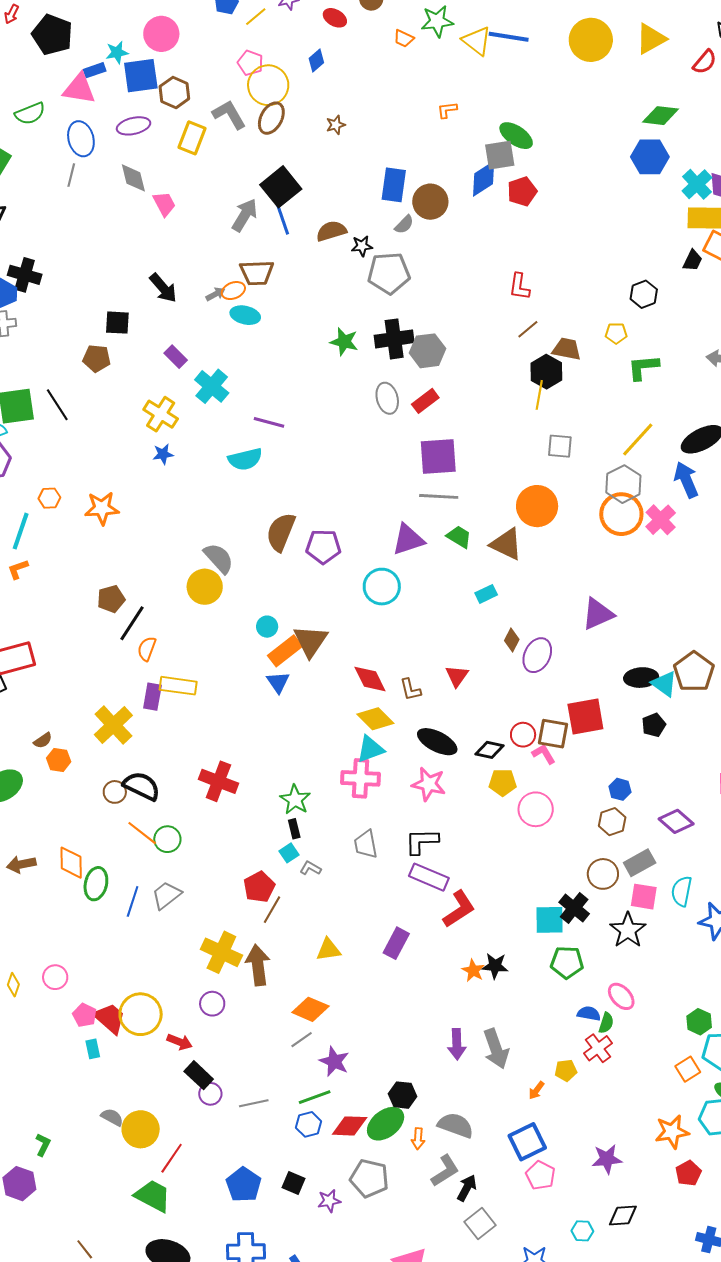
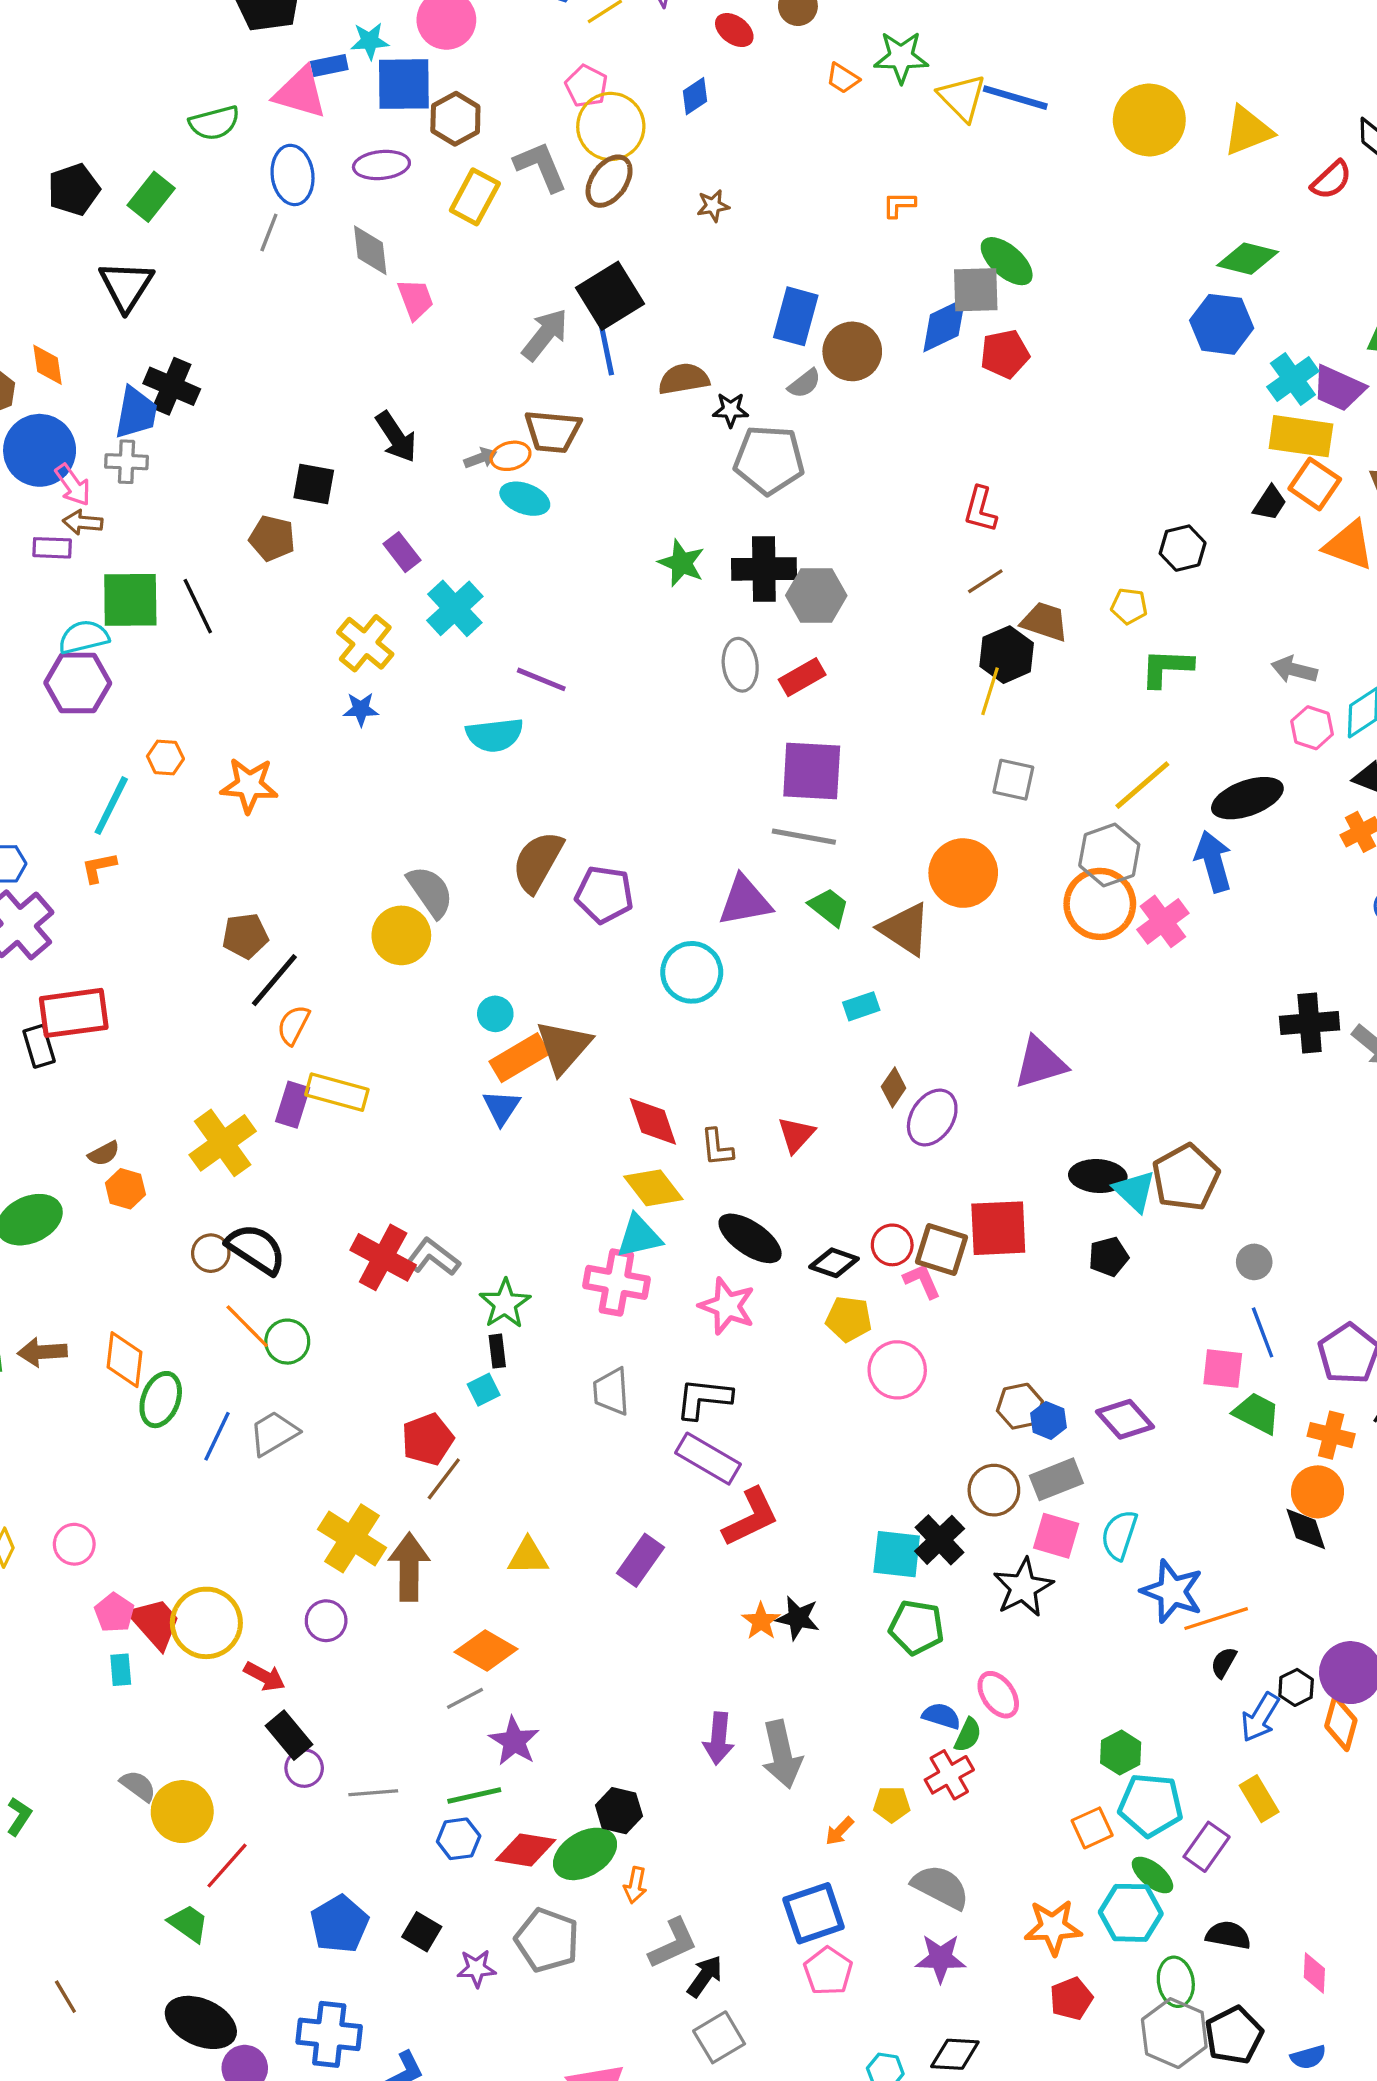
blue hexagon: (620, 789) -> (1049, 1420), moved
gray L-shape: (311, 868) -> (433, 1257), moved, size x1.5
gray semicircle: (456, 1125) -> (941, 1887), moved
green trapezoid: (153, 1196) -> (188, 1923), size x0.7

